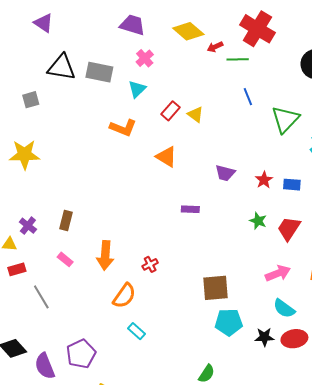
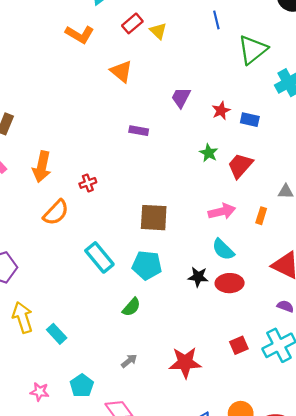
purple trapezoid: (225, 173) -> (181, 97), turned 95
cyan pentagon: (229, 322) -> (147, 265), moved
cyan rectangle: (137, 331) -> (99, 257), moved, size x1.6

